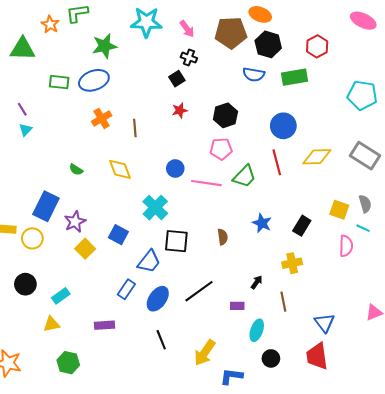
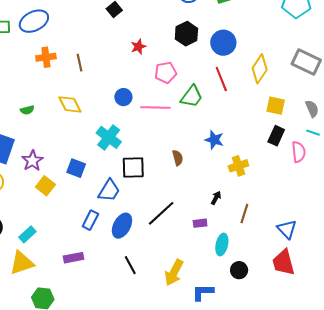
red star: (180, 110) -> (138, 47), moved
black hexagon: (225, 115) -> (186, 34), moved
orange cross: (102, 118) -> (46, 57), turned 30
yellow diamond: (317, 157) -> (260, 69), turned -48
green semicircle: (76, 170) -> (27, 110), turned -40
yellow square: (339, 210) -> (276, 106), moved
black rectangle: (302, 226) -> (276, 136), moved
yellow cross: (292, 263) -> (238, 166), moved
brown line: (283, 302) -> (244, 214), turned 36
yellow triangle: (51, 324) -> (22, 263), size x1.5

